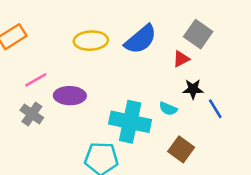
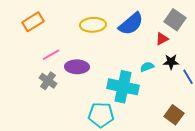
cyan semicircle: (168, 109) -> (147, 67), moved, turned 136
brown square: (181, 149) -> (174, 115), moved

